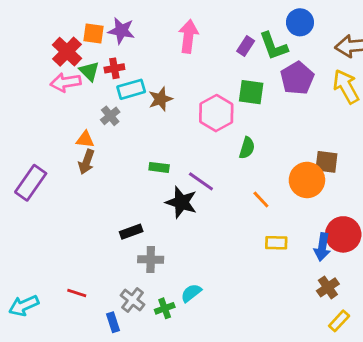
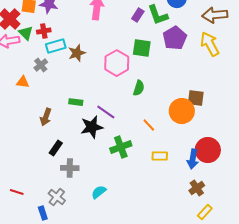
brown arrow: (87, 162) -> (46, 117), moved
black star: (181, 202) -> (92, 127), turned -30
black rectangle: (131, 232) -> (56, 148), turned -35
green cross: (165, 308) -> (121, 147), moved, size x1.5

